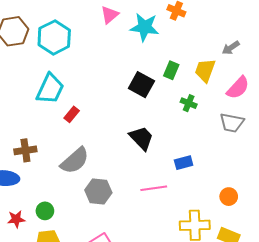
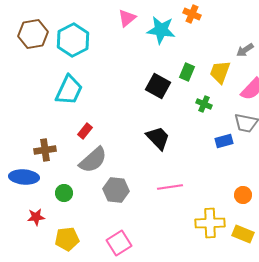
red rectangle: (72, 114) -> (85, 131), moved
blue rectangle: (184, 163) -> (224, 141), moved
green circle: (45, 211) -> (64, 193), moved

